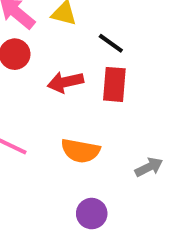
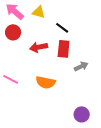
gray arrow: (149, 167) -> (81, 66), moved
purple circle: (92, 214) -> (82, 114), moved

